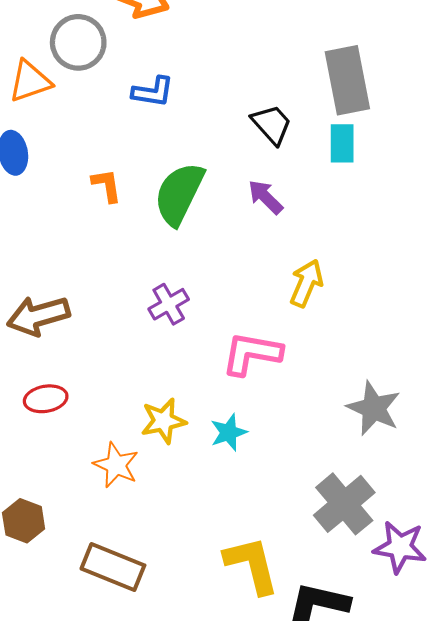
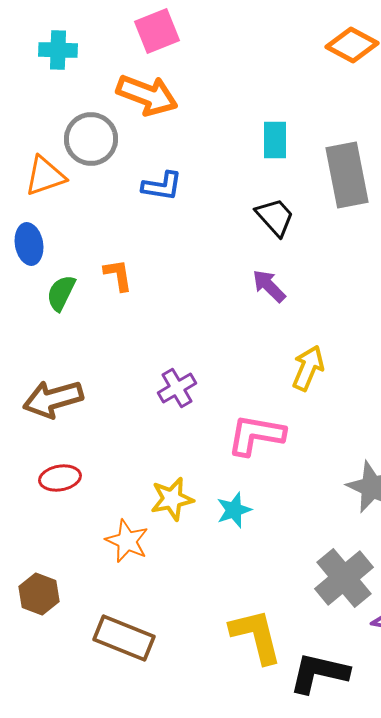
cyan rectangle: (342, 143) -> (275, 140), moved
green semicircle: (179, 194) -> (61, 293), moved, size x0.6

